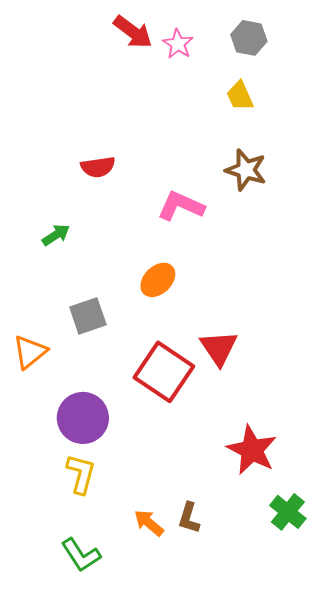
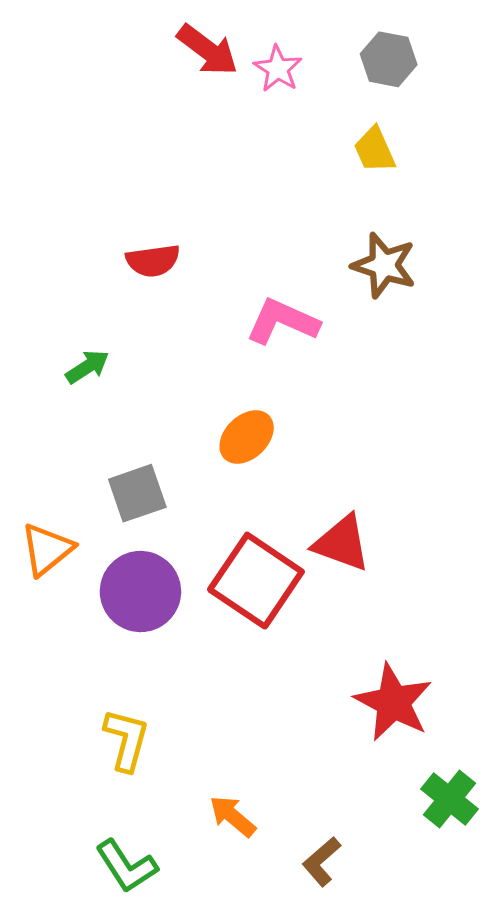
red triangle: (219, 348) -> (342, 543), turned -36
purple circle: (83, 418) -> (140, 592), moved
brown L-shape: (189, 518) -> (322, 862), moved, turned 32

